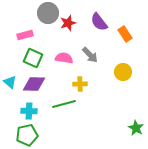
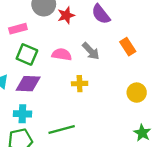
orange rectangle: (125, 34) -> (128, 47), moved
yellow circle: (123, 72) -> (137, 93), moved
green line: (64, 104) -> (62, 129), moved

